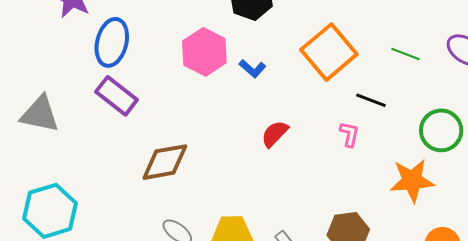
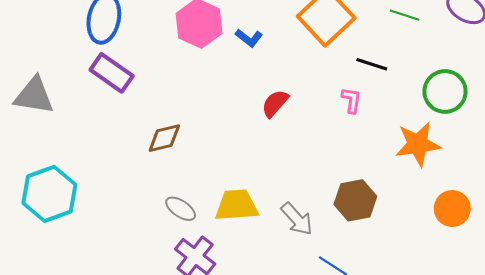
brown diamond: (165, 162) -> (164, 138), size x0.7

